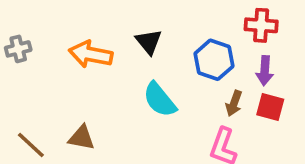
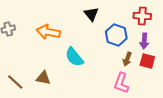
black triangle: (149, 42) -> (91, 14), moved
cyan semicircle: (160, 100) -> (74, 57), moved

